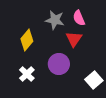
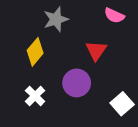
pink semicircle: (79, 18) -> (114, 15), moved, turned -42
gray star: (55, 20) -> (56, 19), moved, turned -30

